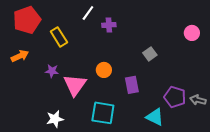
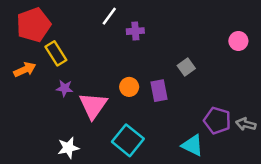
yellow rectangle: (59, 37) -> (56, 53), moved
purple rectangle: (132, 85) -> (159, 91), moved
cyan square: (103, 113) -> (128, 140), turned 30

